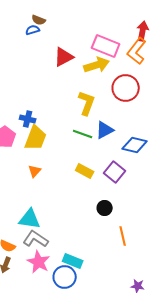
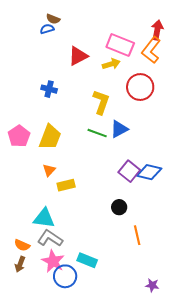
yellow arrow: (97, 65) -> (111, 64), size x0.7
blue cross: (28, 119) -> (49, 89), moved
blue diamond: (135, 145) -> (149, 172), moved
yellow rectangle: (85, 171) -> (66, 185), moved, turned -42
blue circle: (65, 277) -> (65, 276), moved

